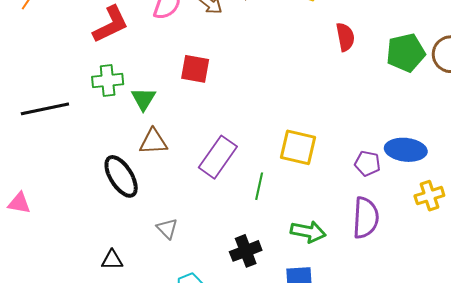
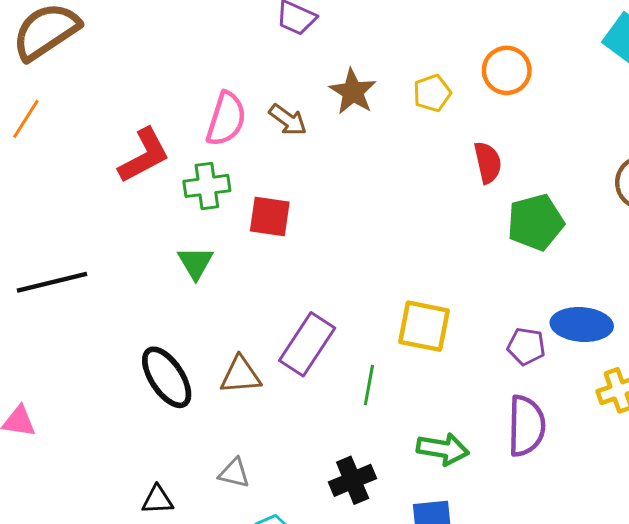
green pentagon: (406, 53) -> (536, 222), moved
green cross: (108, 81) -> (207, 186), moved
brown triangle: (153, 142) -> (240, 375), moved
gray triangle: (167, 229) -> (234, 473), moved, turned -30

